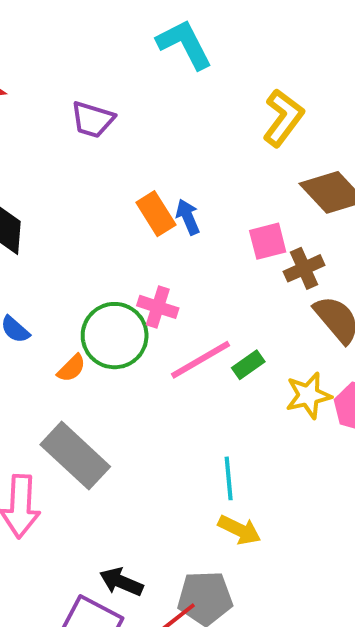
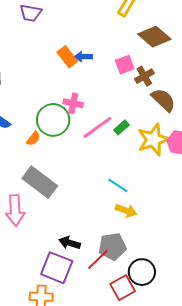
blue arrow: (188, 217) -> (83, 57), turned -60
yellow star: (308, 395) -> (153, 140), size x1.4
cyan line: (229, 478) -> (118, 185), turned -45

